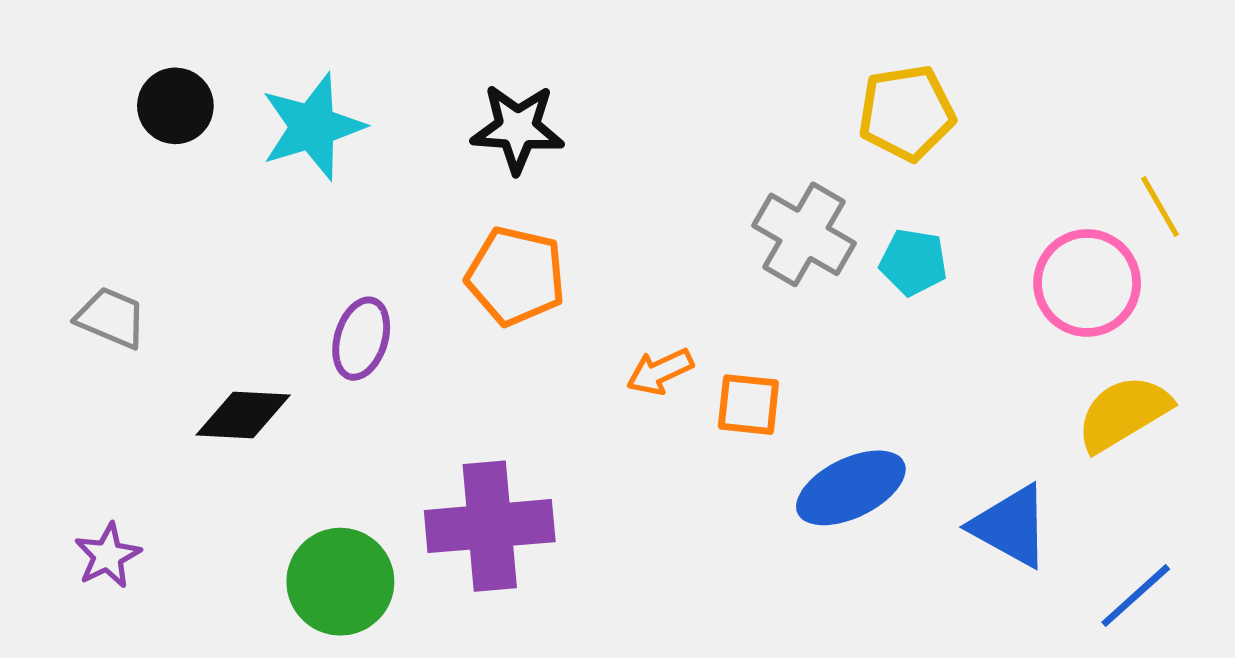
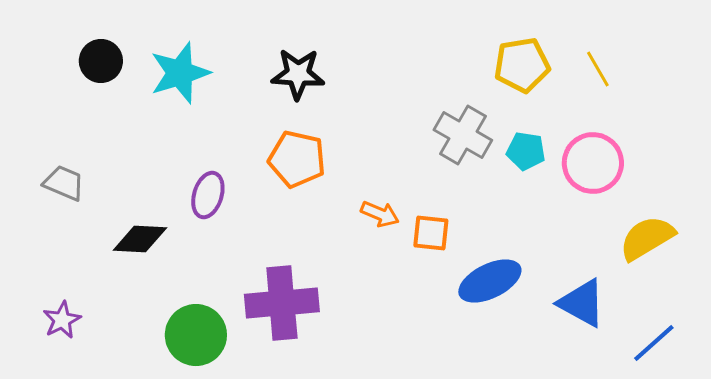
yellow line: (1160, 207) -> (598, 69), moved
pink circle: (1087, 283) -> (593, 163), moved
orange arrow: (660, 372) -> (380, 214), turned -132

